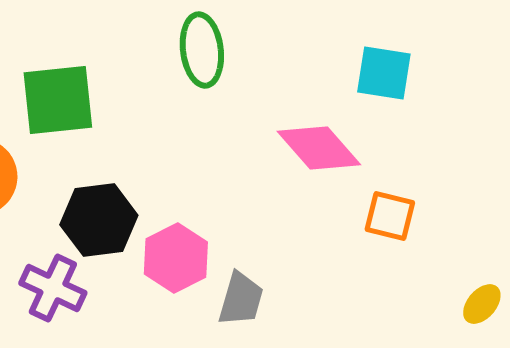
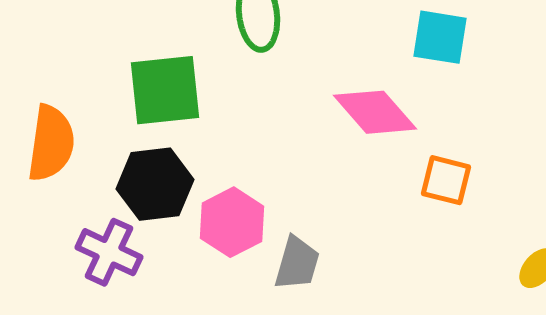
green square: (58, 100) -> (165, 90), moved

